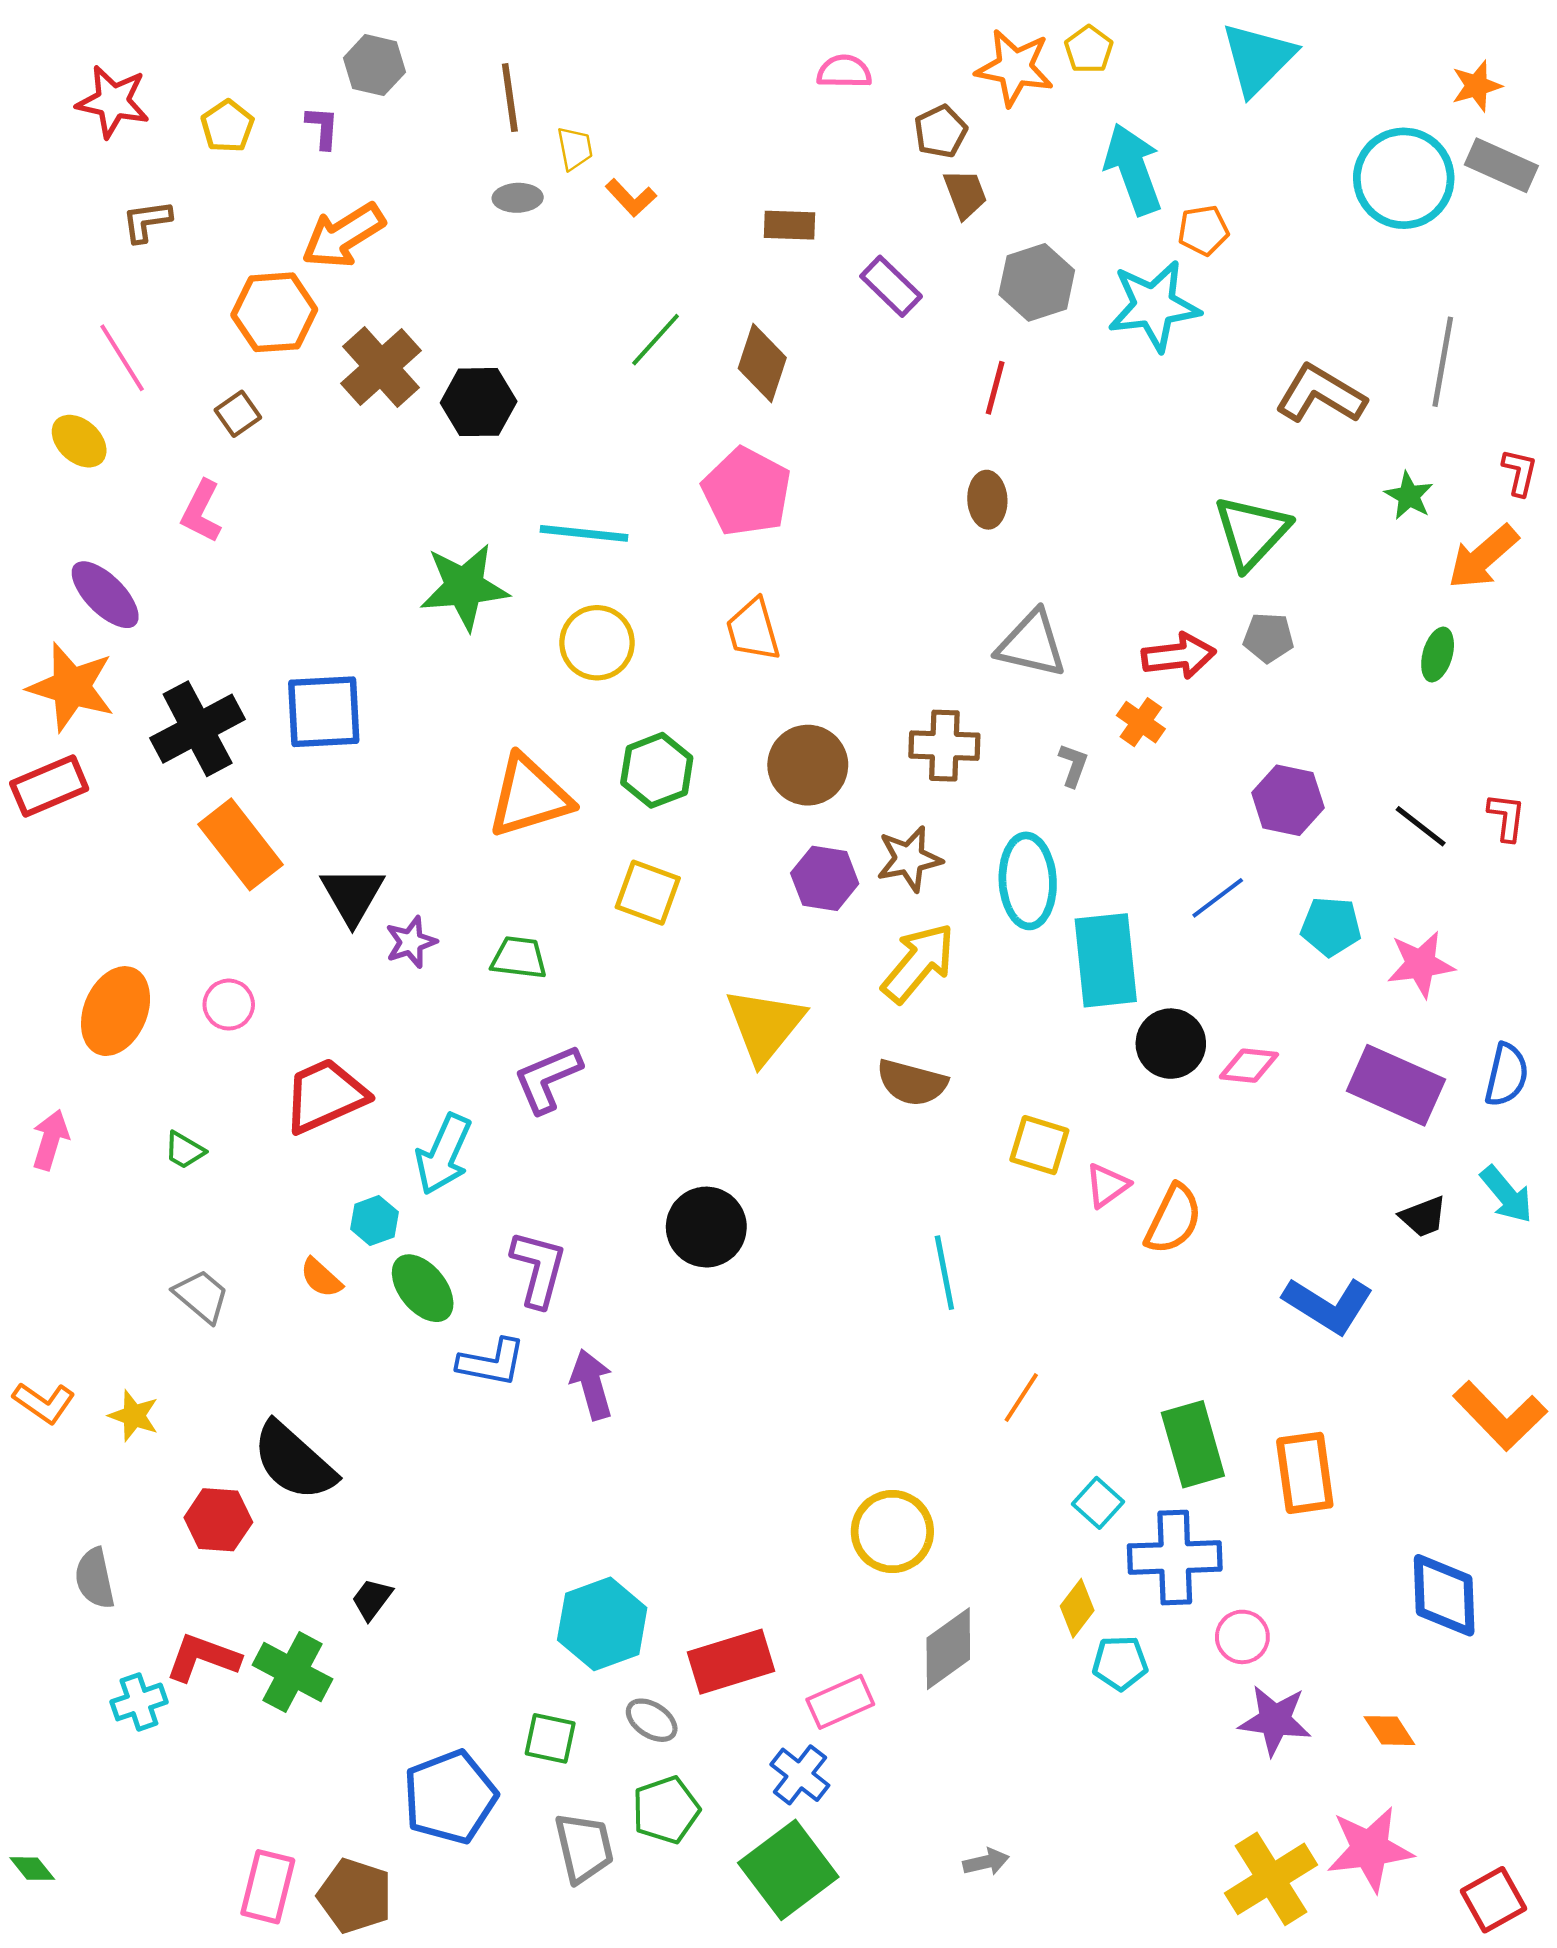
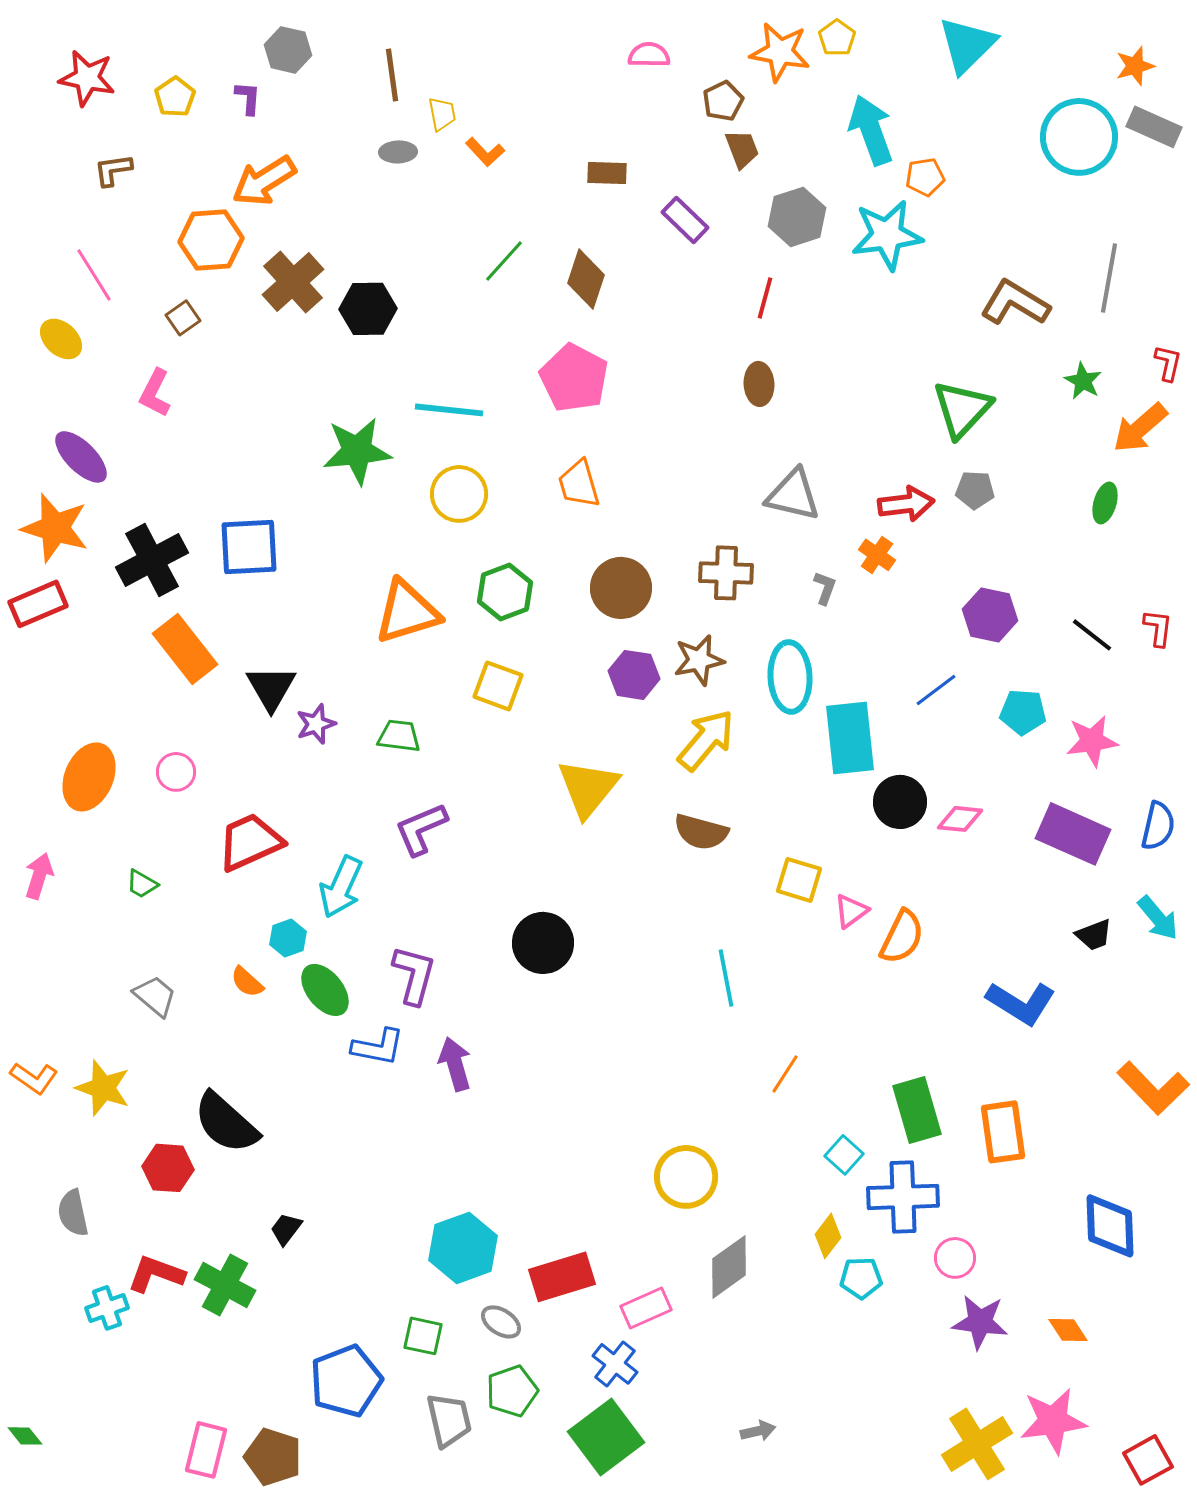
yellow star: (134, 1416) -> (103, 1088), size x1.4

